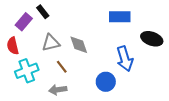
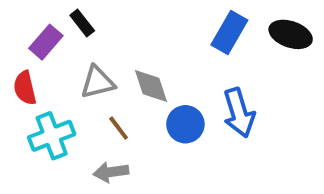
blue rectangle: (120, 17) -> (229, 32), turned -60
black ellipse: (152, 39) -> (291, 34), moved
blue circle: (106, 82) -> (185, 124), moved

